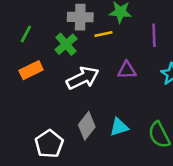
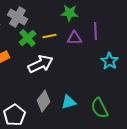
gray cross: (80, 17) -> (18, 17), moved, turned 30
yellow line: (104, 34) -> (50, 36), moved
purple triangle: (127, 70) -> (74, 38), moved

